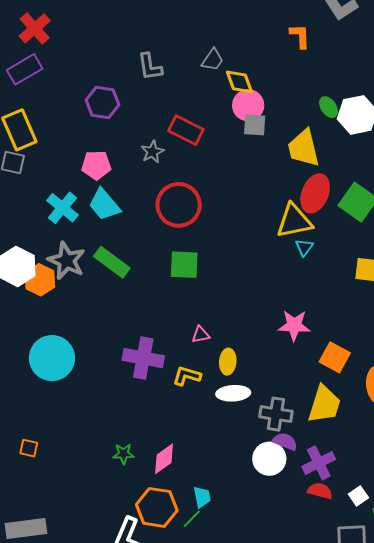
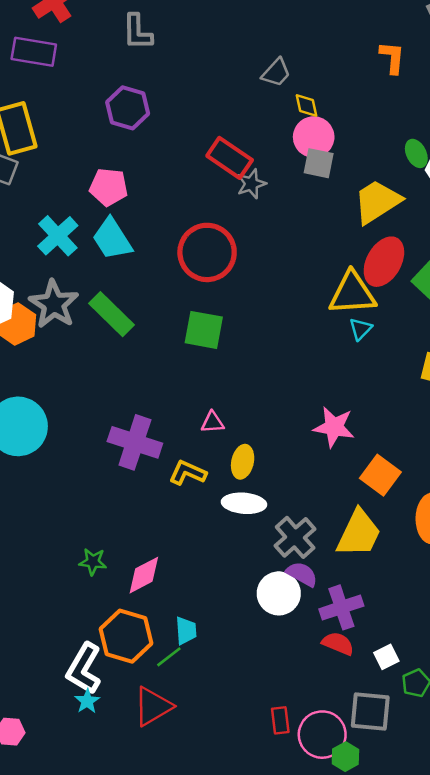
gray L-shape: (150, 67) -> (137, 32), moved
purple rectangle: (25, 69) -> (34, 52), turned 32
yellow diamond: (239, 82) -> (306, 106), size x0.7
yellow trapezoid: (304, 148) -> (377, 202), turned 63
gray star: (152, 152) -> (251, 184), moved
gray cross: (276, 414) -> (295, 537), turned 32

